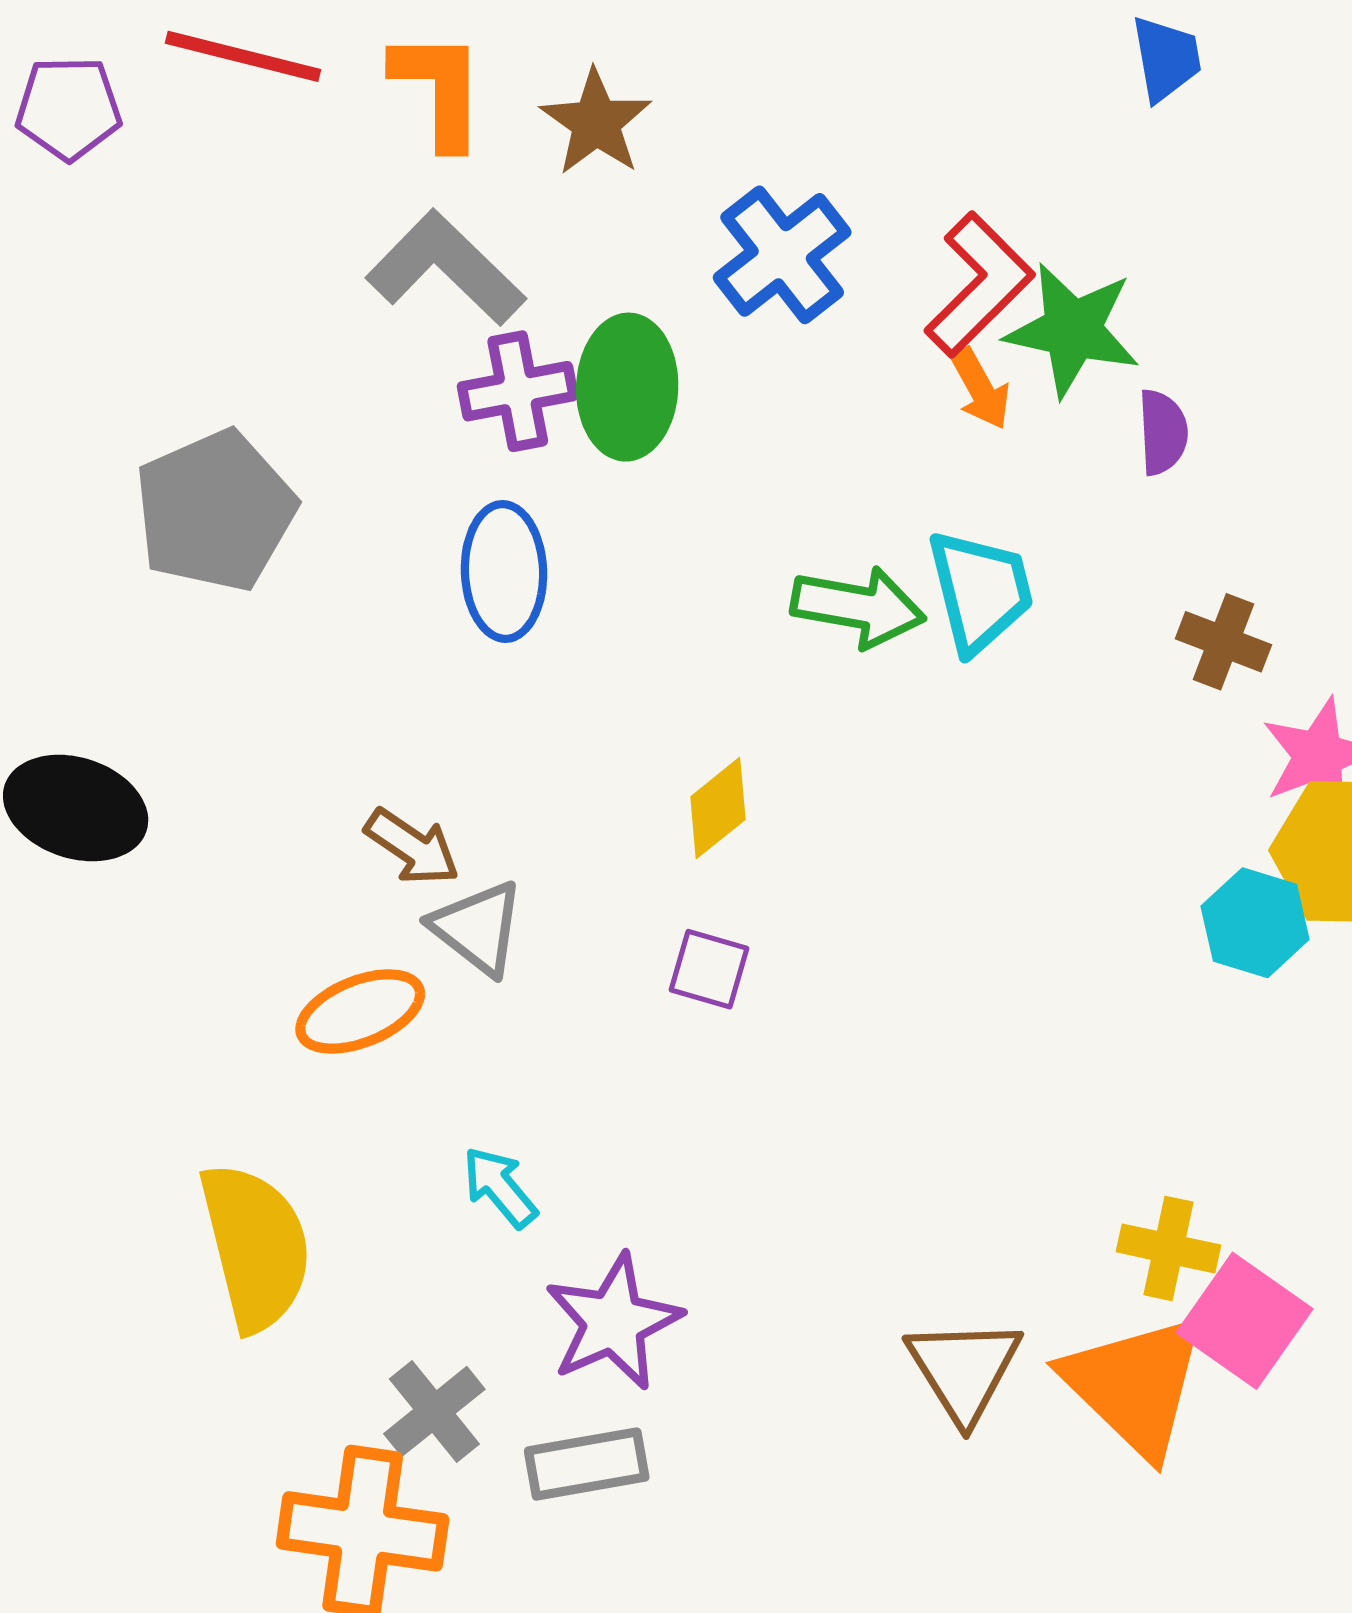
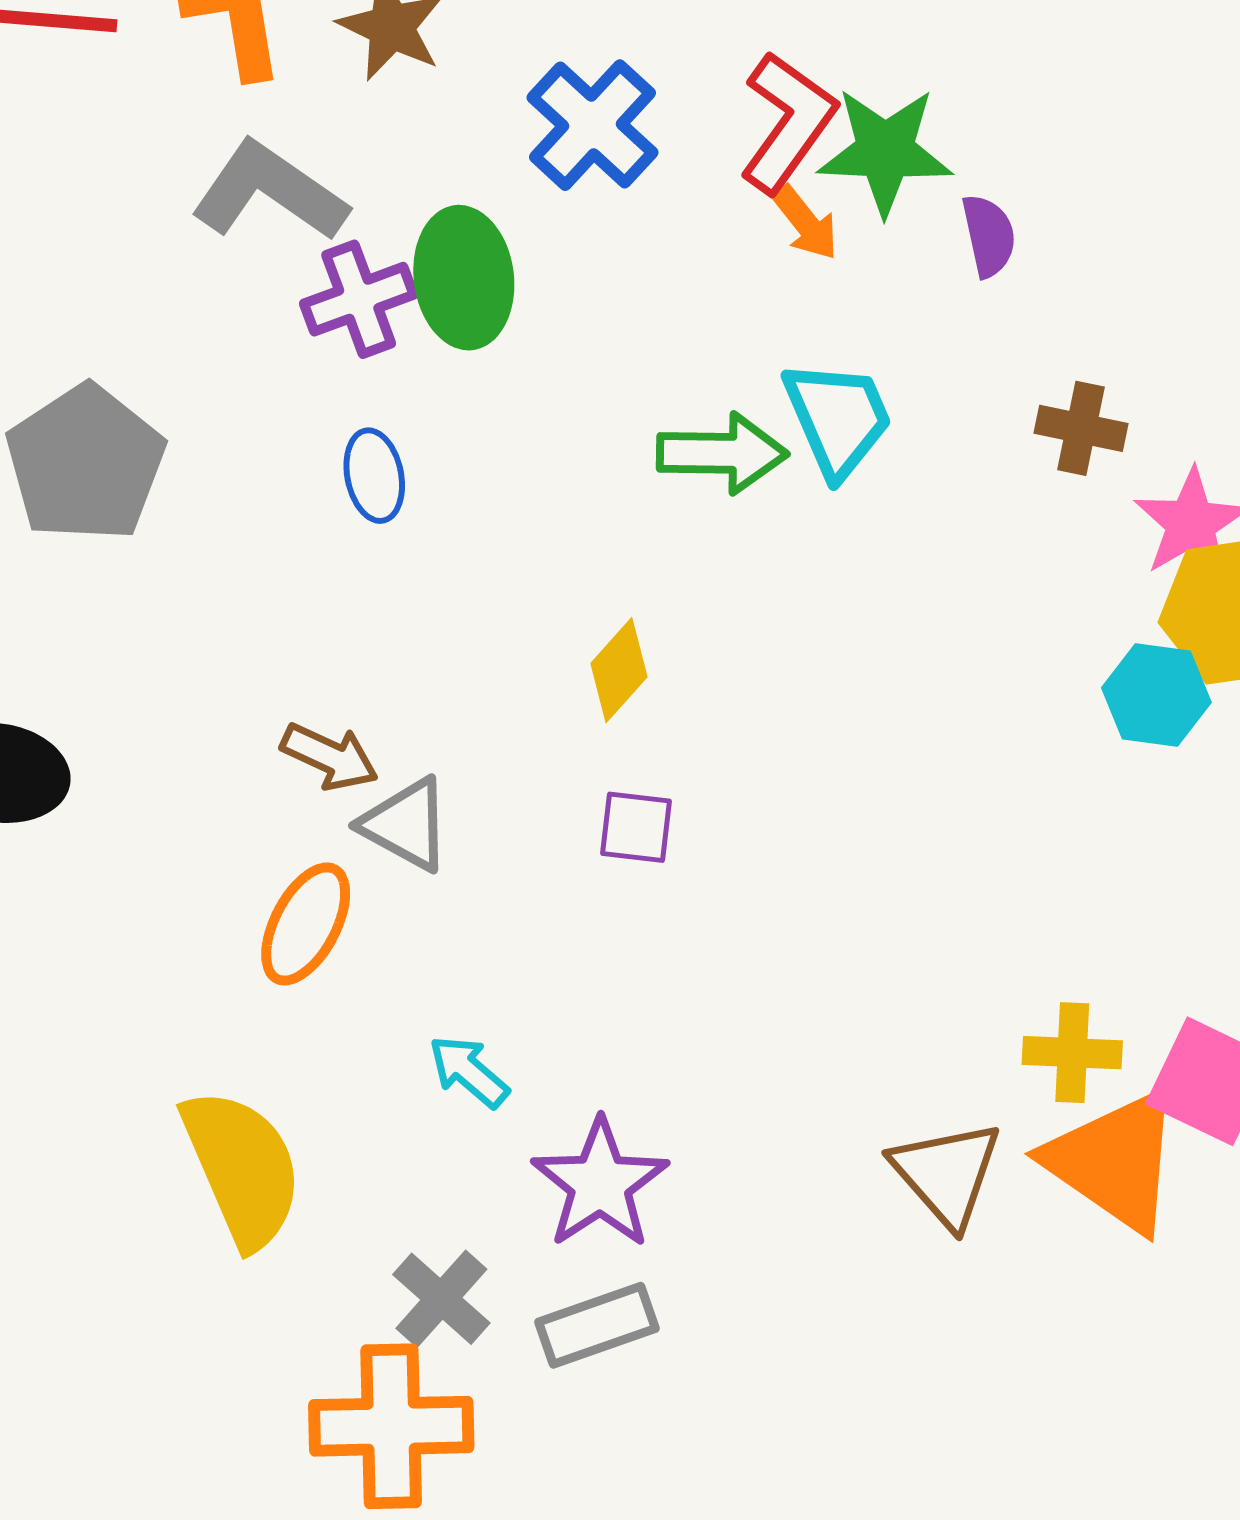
blue ellipse: (504, 571) -> (374, 476), size x0.7
orange ellipse: (360, 1011) -> (306, 924), turned -31
yellow cross: (1169, 1248) -> (1072, 1053), moved

